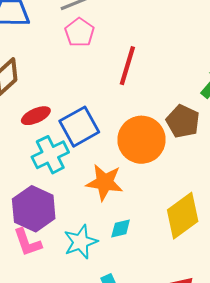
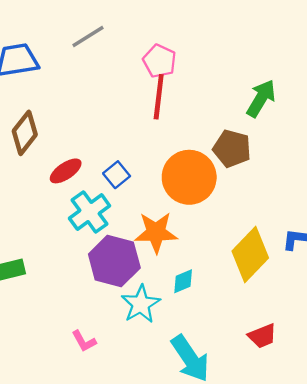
pink pentagon: (79, 32) -> (160, 61), moved
blue square: (79, 127) -> (117, 175), size x0.6
purple hexagon: (34, 209) -> (114, 261), moved
pink L-shape: (27, 242) -> (84, 341), moved, size x0.7

